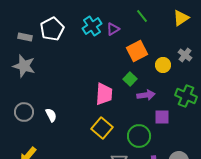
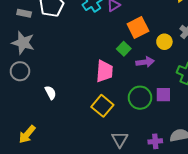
green square: (130, 79) -> (124, 49), moved
purple arrow: (146, 95) -> (145, 62), moved
gray circle: (24, 112) -> (20, 71), moved
green circle: (139, 136) -> (140, 98), moved

